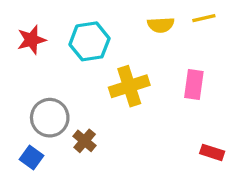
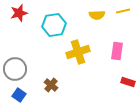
red star: (31, 40) -> (19, 13), moved
gray circle: (50, 118) -> (15, 69), moved
red rectangle: (212, 152) -> (128, 82), moved

